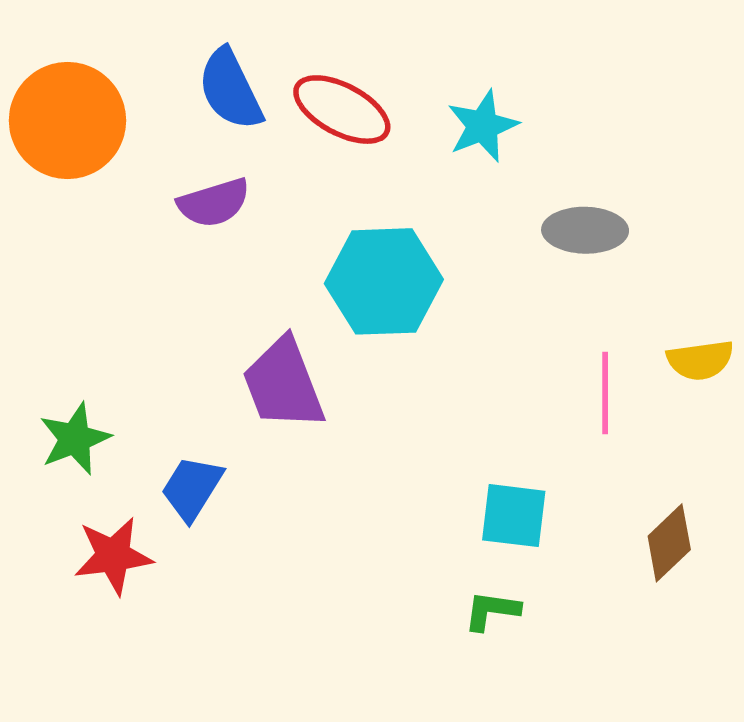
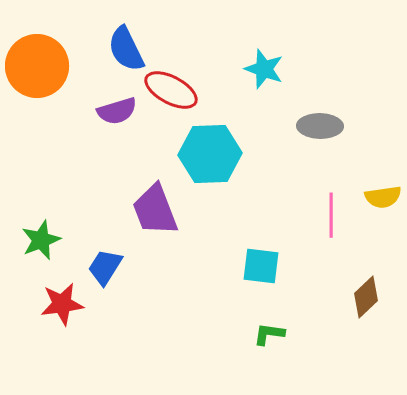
red ellipse: (342, 110) -> (171, 90), moved
cyan star: (483, 126) -> (264, 69), turned -30
cyan square: (514, 516) -> (261, 266), moved

